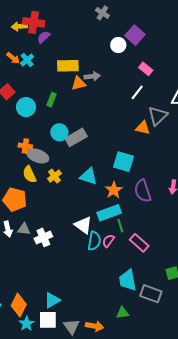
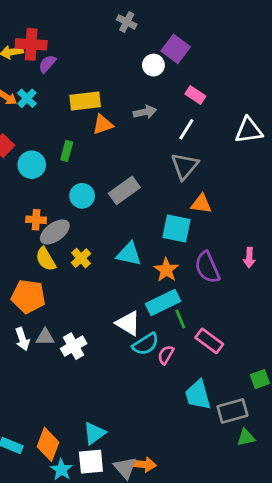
gray arrow: (92, 76) -> (145, 112), moved
gray triangle: (158, 116) -> (185, 166), moved
orange triangle: (143, 128) -> (201, 204), moved
gray rectangle: (76, 137) -> (124, 190), moved
gray ellipse: (38, 156) -> (55, 232), turned -50
cyan semicircle: (94, 241) -> (146, 344), turned 54
pink semicircle: (108, 241) -> (166, 355), moved
gray rectangle: (151, 294) -> (232, 411), turned -30
green triangle: (123, 313) -> (246, 437), moved
orange arrow: (95, 326) -> (143, 464), moved

